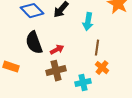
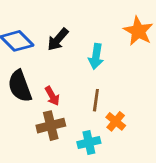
brown line: (97, 48) -> (96, 100), moved
red arrow: (57, 50) -> (52, 96), turned 88

